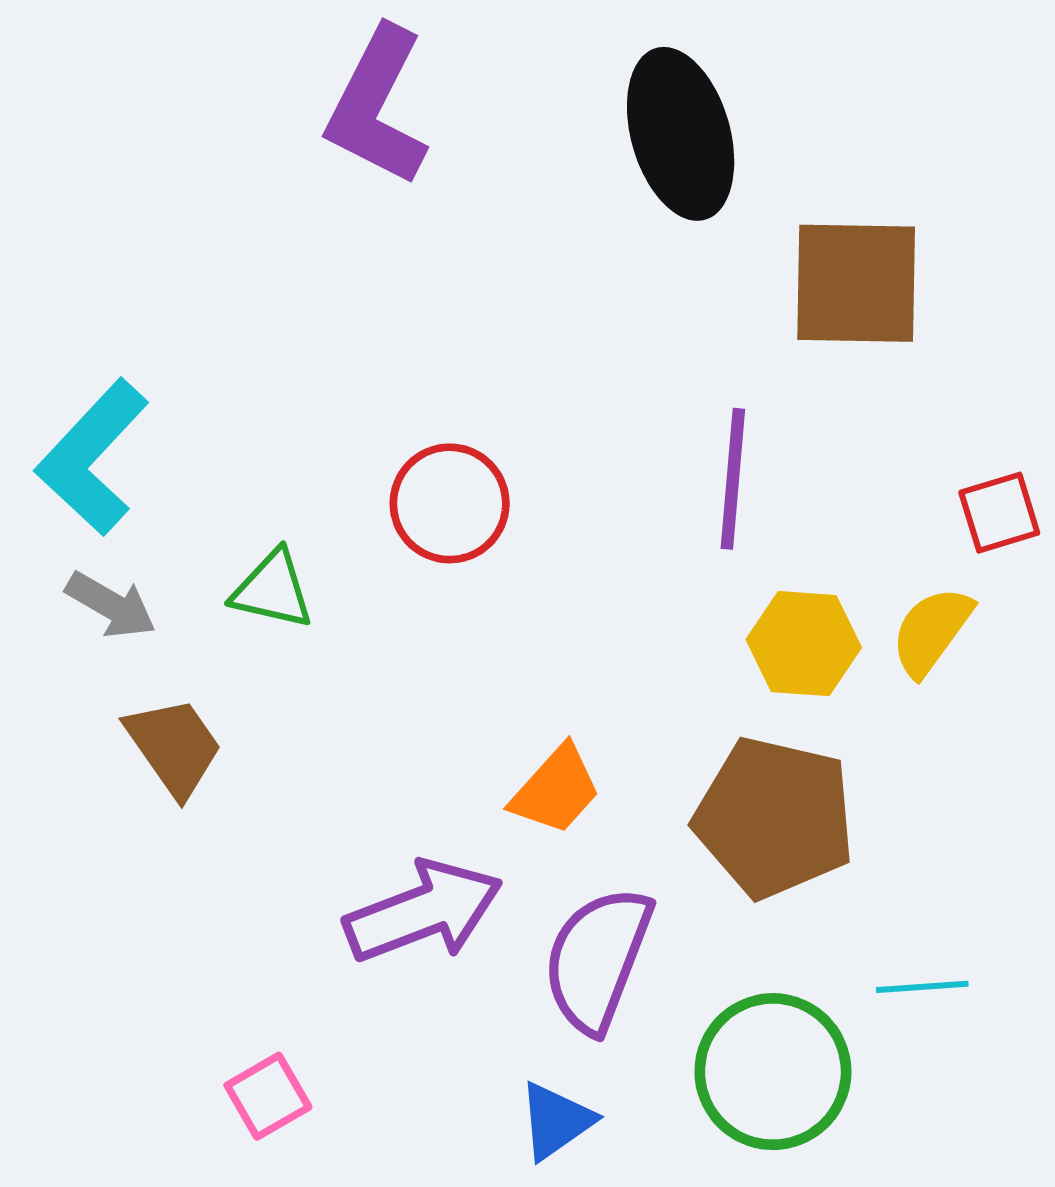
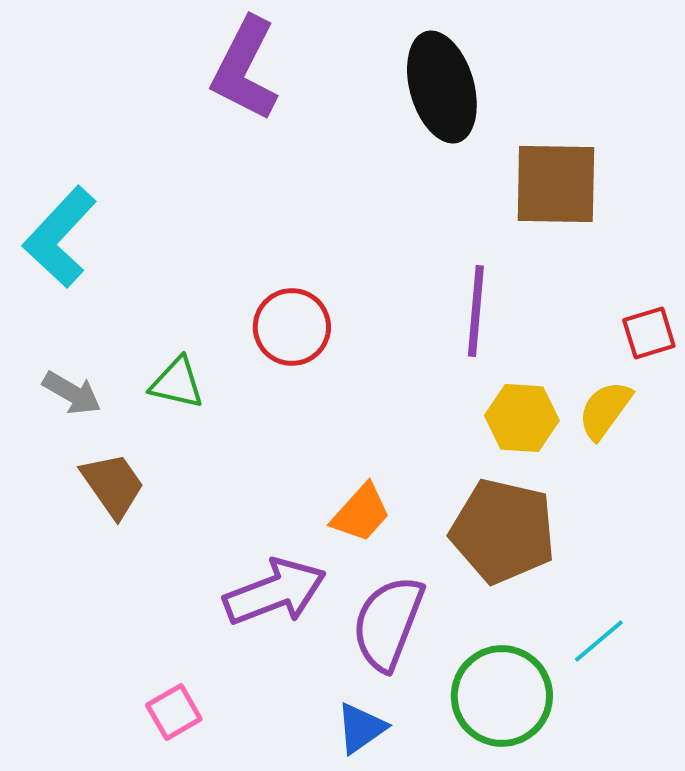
cyan L-shape: (92, 457) -> (60, 237), moved
cyan line: (922, 987) -> (599, 641), turned -36

